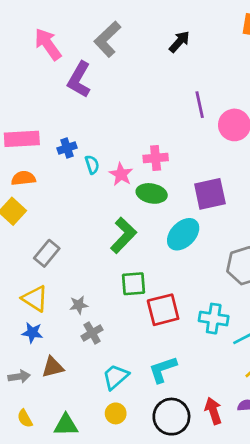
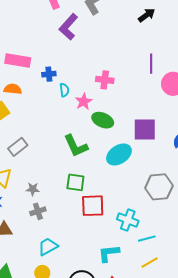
pink cross: (156, 158) -> (105, 80), moved
green L-shape: (123, 235) -> (76, 146), turned 100
cyan L-shape: (163, 369) -> (109, 253), moved

